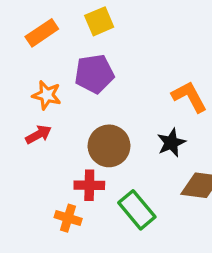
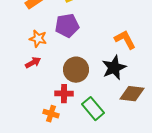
black star: (171, 143) -> (114, 68), size x1.4

